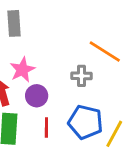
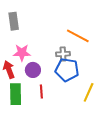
pink star: (22, 70) -> (22, 53), turned 30
blue pentagon: (85, 122) -> (67, 70), moved

